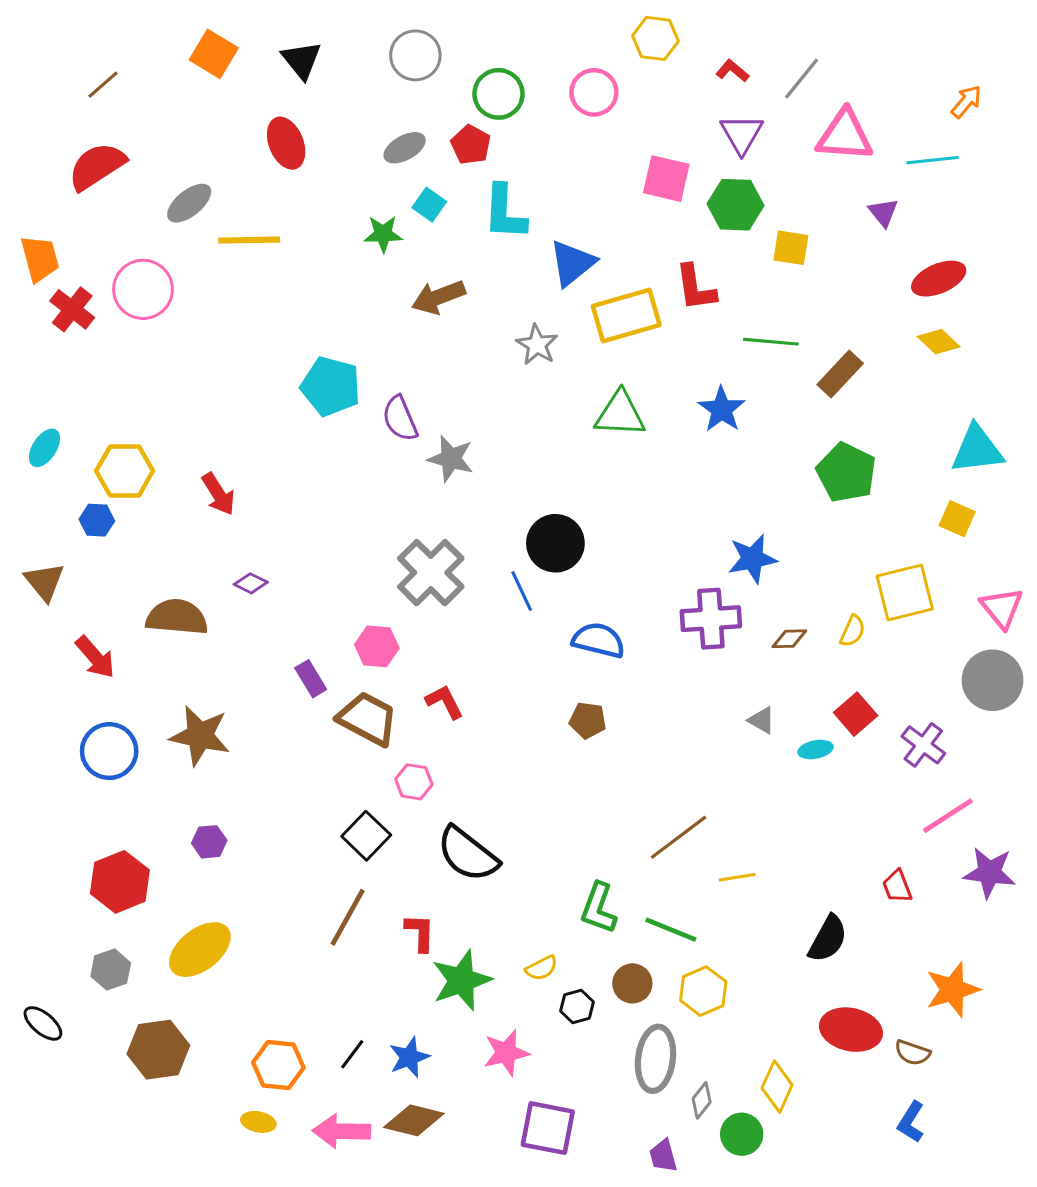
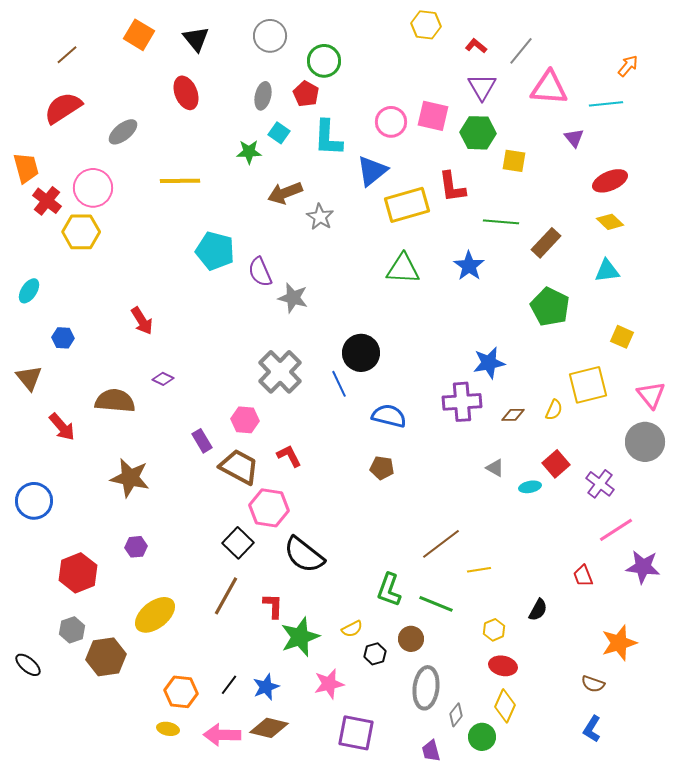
pink circle: (594, 92) -> (391, 122), moved
gray ellipse: (405, 148) -> (263, 96), turned -48
yellow line: (249, 240) -> (180, 181), moved
gray star: (537, 345) -> (320, 217), moved
cyan triangle: (977, 449) -> (607, 271), moved, size x0.7
yellow hexagon: (125, 471) -> (81, 232), moved
blue circle: (109, 751) -> (34, 501), moved
pink hexagon: (414, 782) -> (269, 508), size x1.6
black semicircle: (828, 939) -> (538, 610), size x0.7
yellow ellipse: (200, 950) -> (155, 615), moved
yellow hexagon: (703, 991) -> (494, 630), moved, size x0.7
red ellipse: (851, 1030) -> (503, 666), moved, size x0.7
brown hexagon: (158, 1050) -> (106, 657), moved

